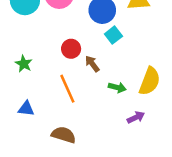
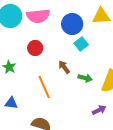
red circle: (71, 49) -> (35, 48), moved
green arrow: (117, 87) -> (85, 78), moved

